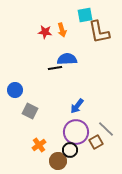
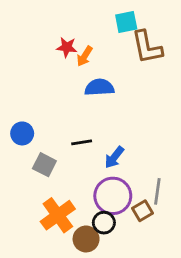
orange arrow: (62, 30) -> (85, 56), moved, turned 48
black line: (55, 68) -> (82, 142), moved
gray line: (106, 129) -> (157, 191), turned 54
orange cross: (39, 145) -> (58, 215), size x1.6

